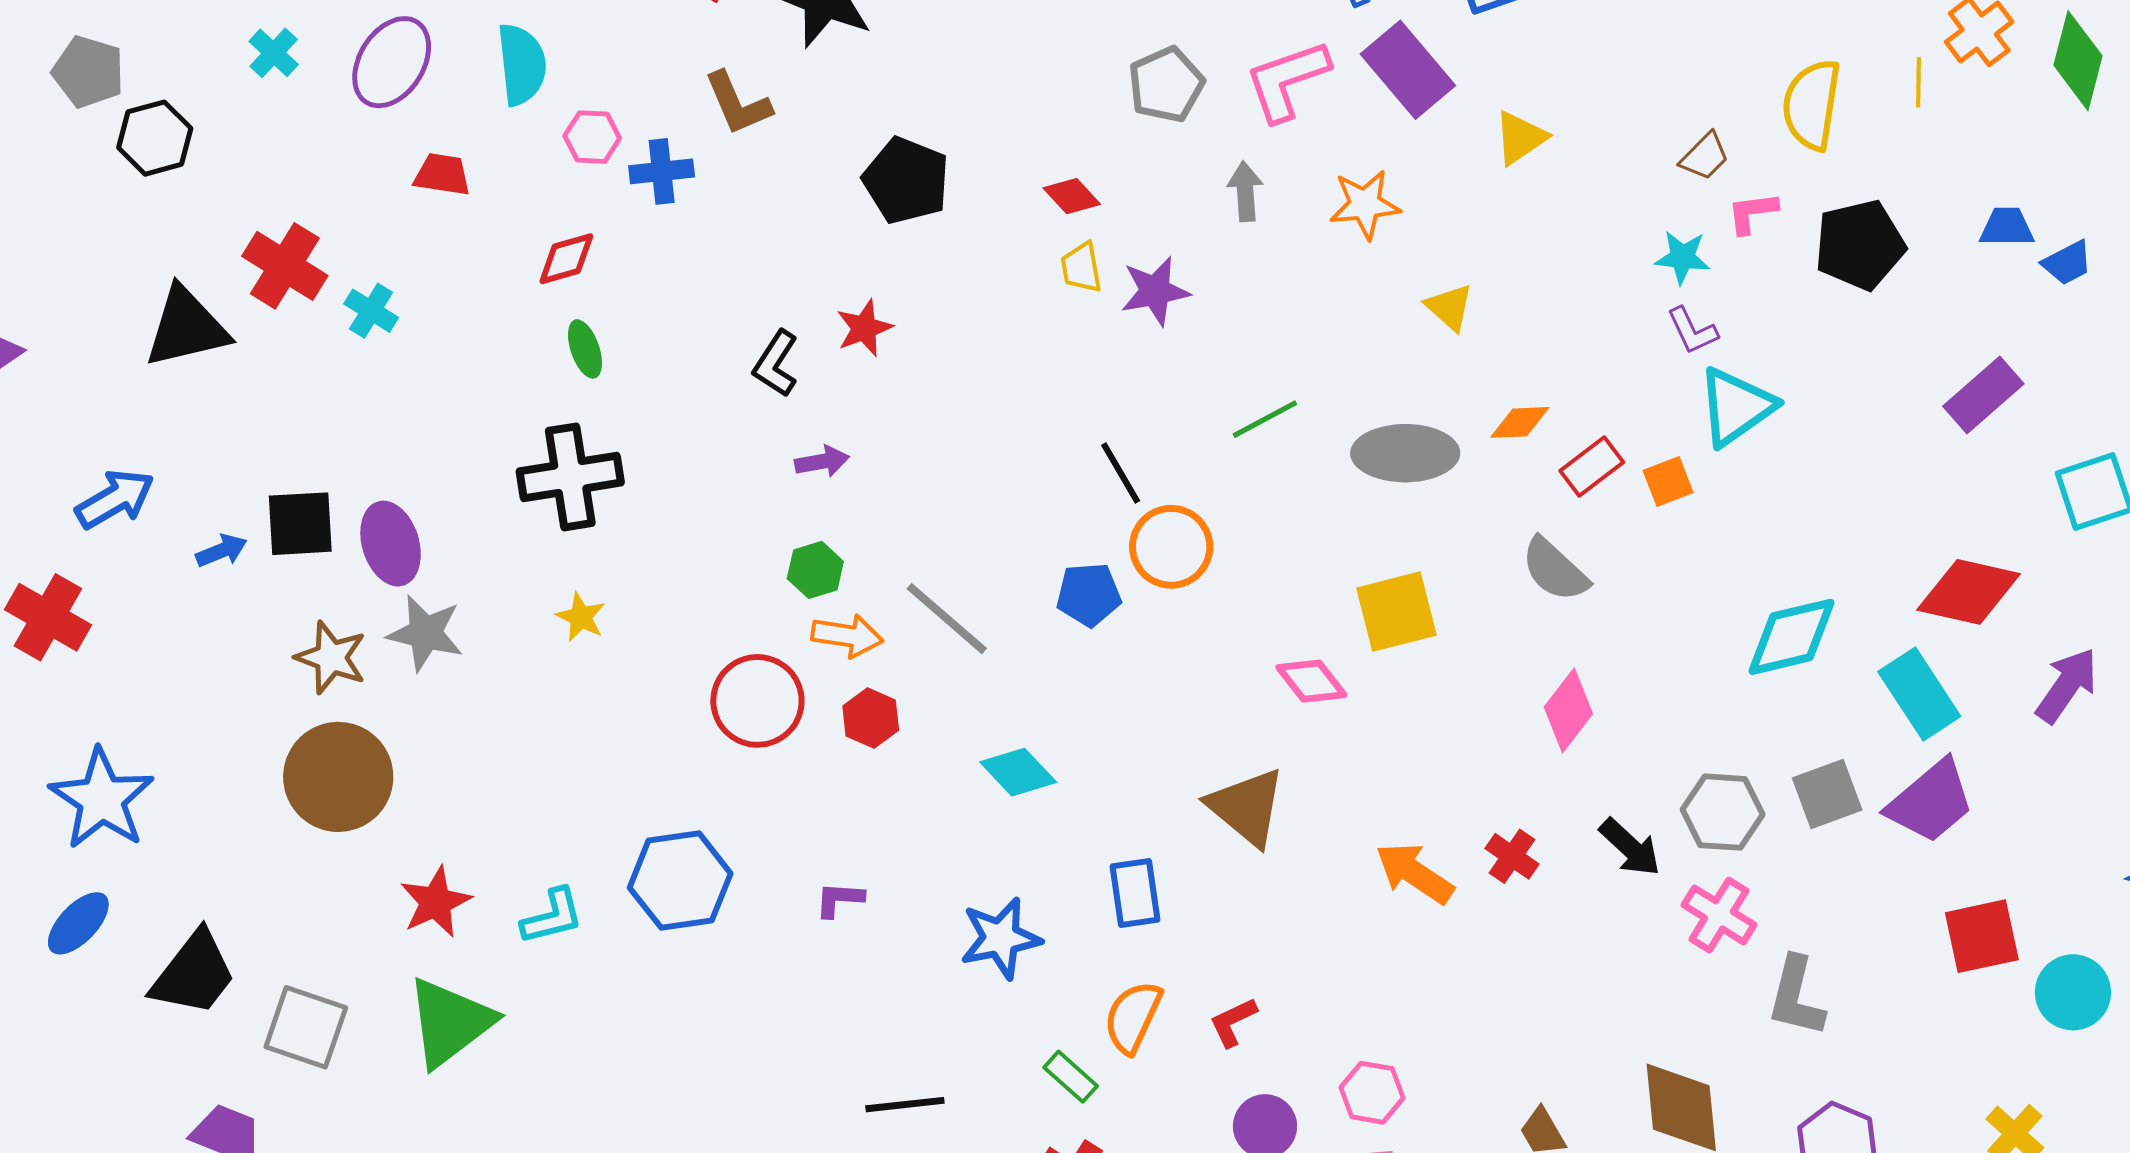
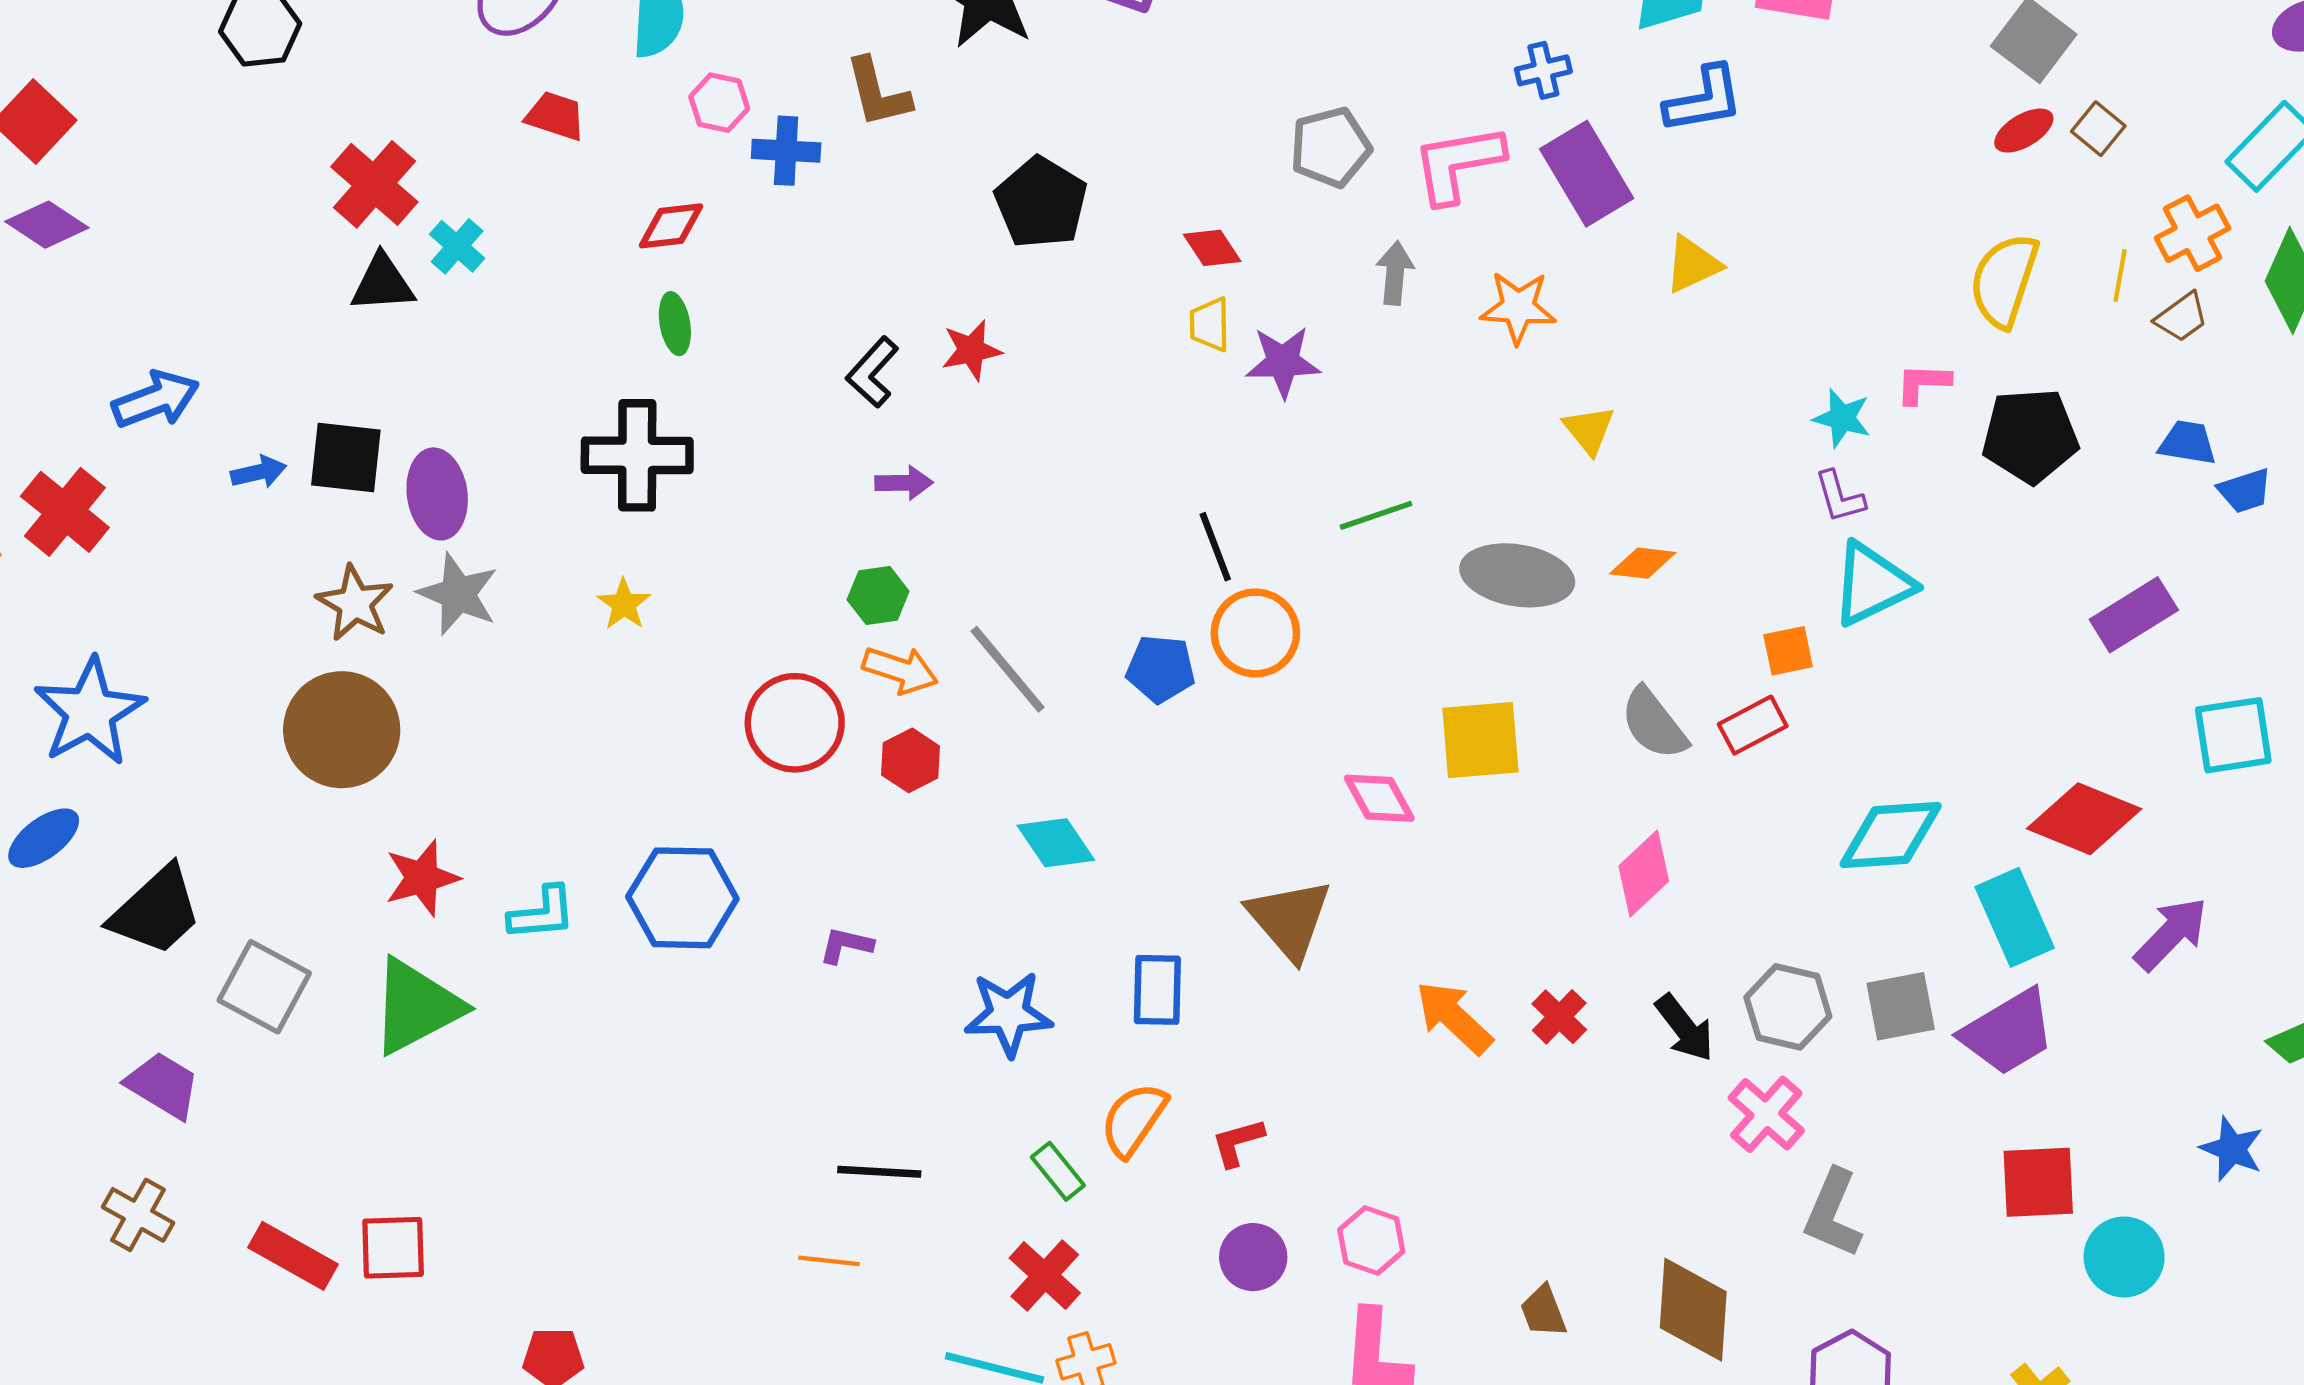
brown trapezoid: (1705, 156) -> (2182, 317), moved
black triangle: (186, 327) -> (383, 283), moved, size x0.7
red rectangle: (1592, 467) -> (1753, 725), moved

